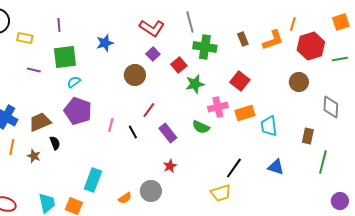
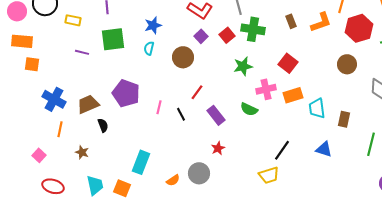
red square: (179, 65) -> (227, 35), moved
cyan semicircle: (74, 82) -> (149, 48), moved, turned -40
brown rectangle: (308, 136) -> (344, 119), moved
brown star: (34, 156) -> (82, 152), moved

